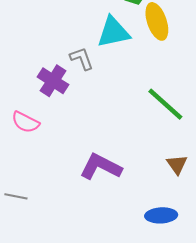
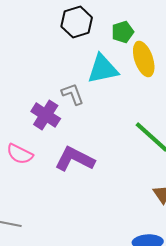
purple L-shape: (101, 167) -> (75, 159), moved

